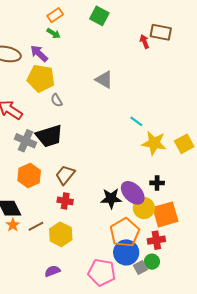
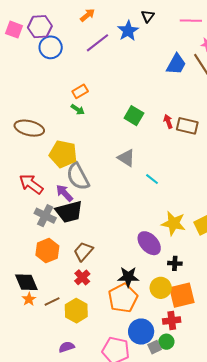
green square: (99, 16) -> (134, 116), moved
brown rectangle: (161, 32) -> (187, 126), moved
purple arrow: (39, 53) -> (64, 193), moved
gray semicircle: (57, 100) -> (78, 177), size x2.0
cyan line: (136, 121) -> (152, 179), moved
purple ellipse: (133, 193) -> (149, 243), moved
red cross: (65, 201) -> (82, 277), turned 35
orange pentagon: (125, 233) -> (123, 298), moved

